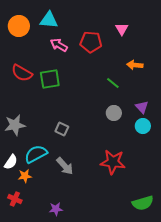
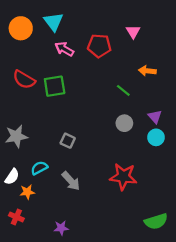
cyan triangle: (49, 20) -> (53, 22), turned 48
cyan semicircle: (36, 154) -> (39, 168), size x0.7

